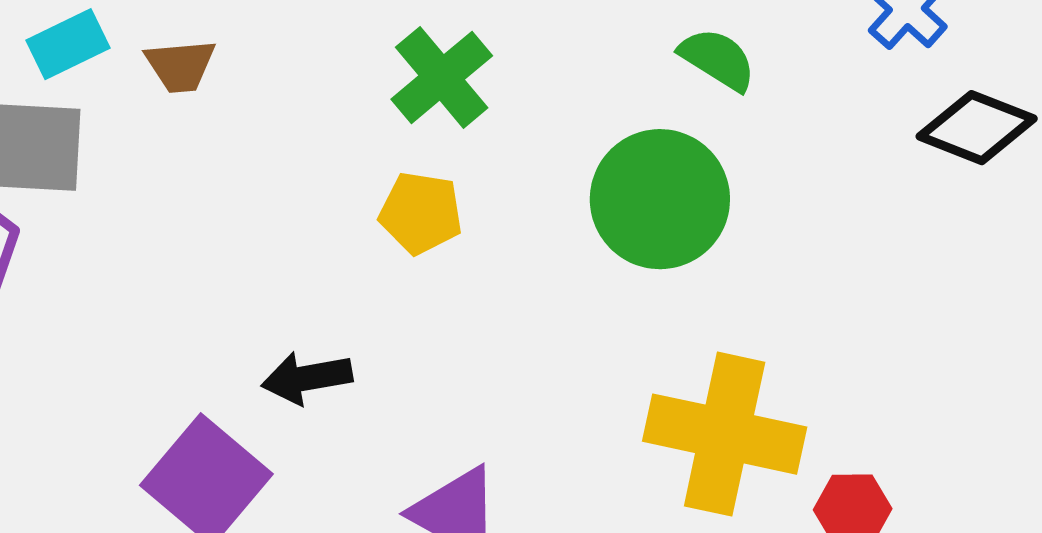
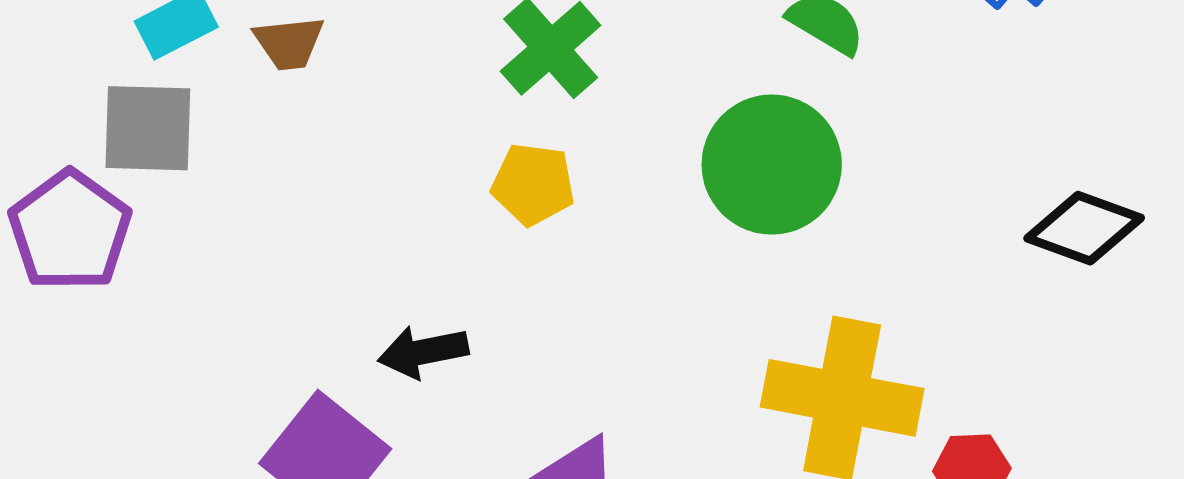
black diamond: (977, 128) -> (1084, 228), moved

